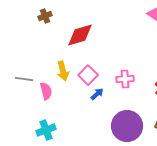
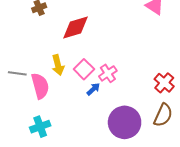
pink cross: (125, 79) -> (108, 73), moved, turned -30
pink semicircle: (46, 91) -> (40, 86), size x1.4

